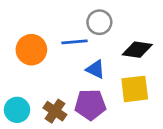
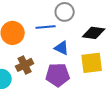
brown cross: (55, 111) -> (25, 65), moved, turned 30

